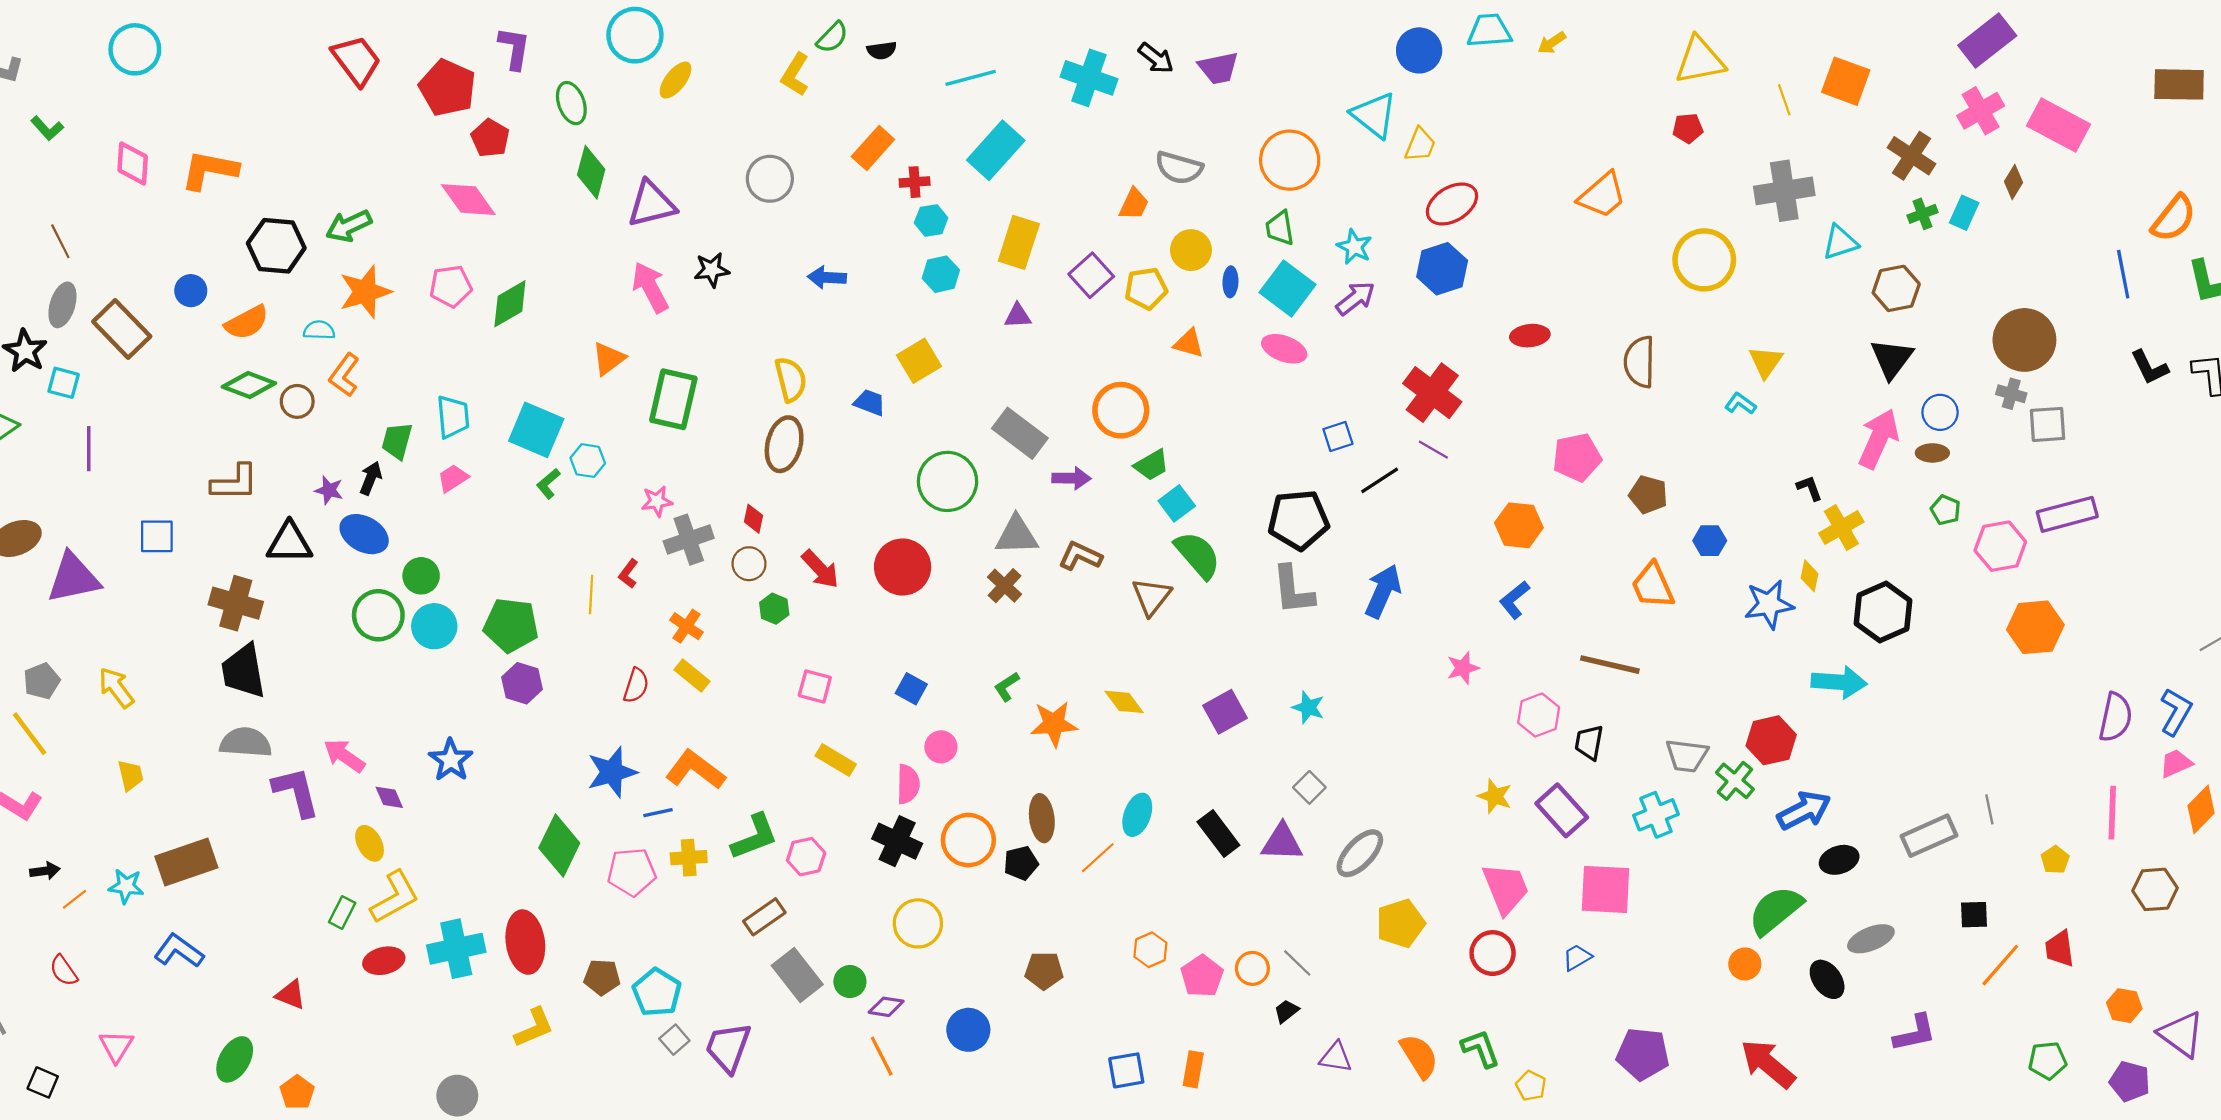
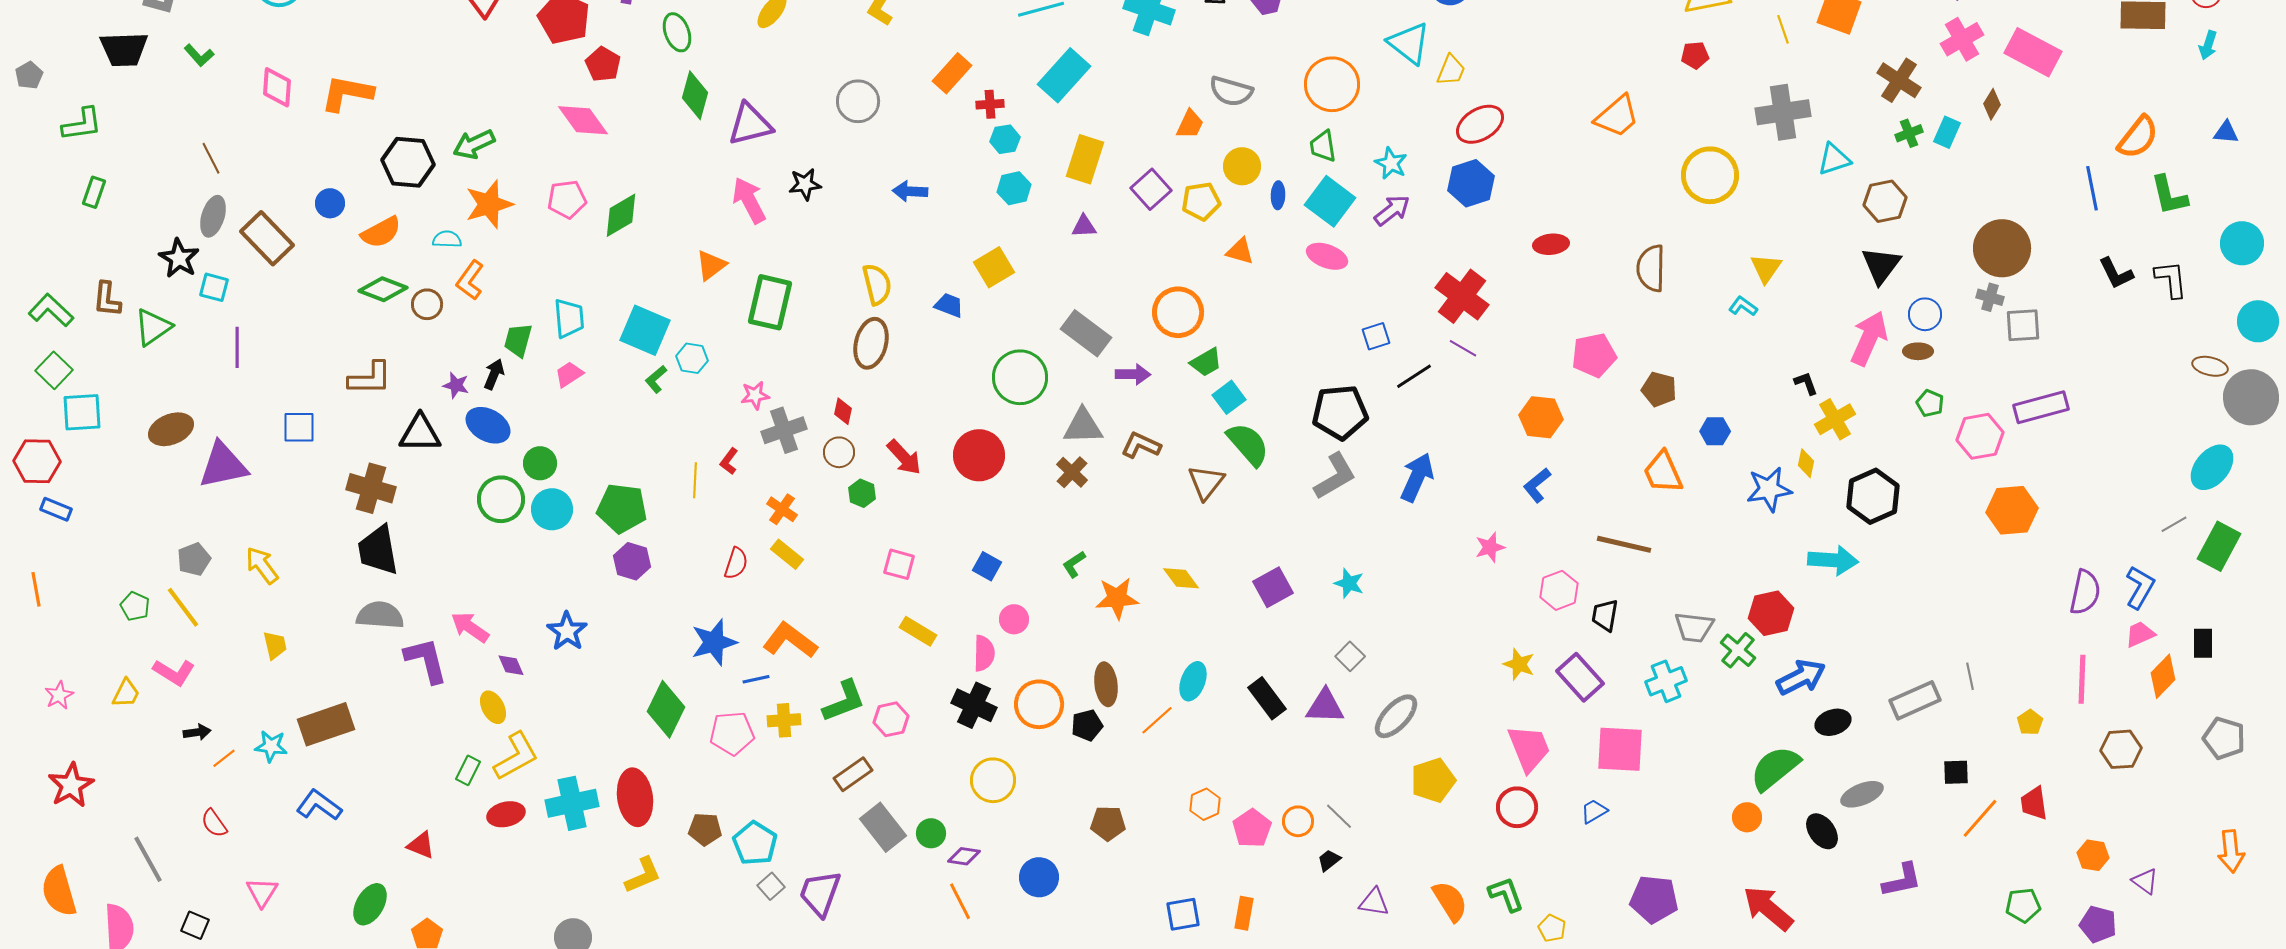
gray L-shape: (1293, 590) -> (1335, 476), turned -114
purple triangle: (2181, 1034) -> (2145, 881), size x0.6

